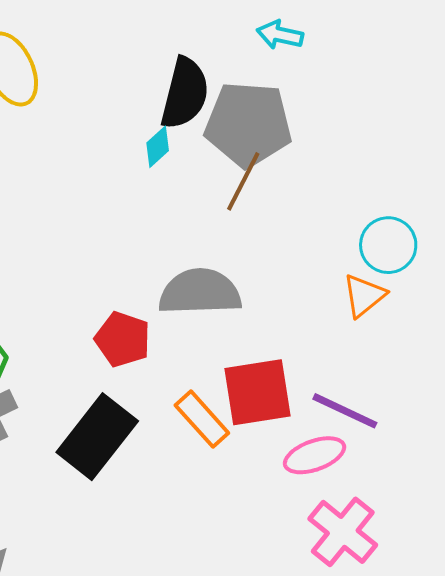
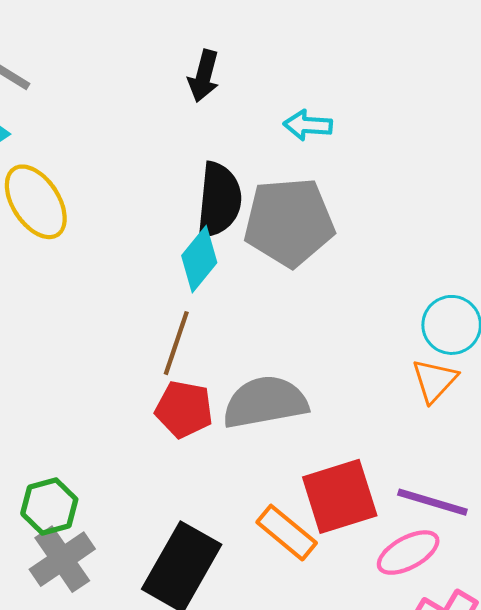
cyan diamond: (158, 147) -> (199, 259), size x1.5
brown line: (243, 181) -> (176, 343), moved
red pentagon: (123, 339) -> (184, 409), moved

